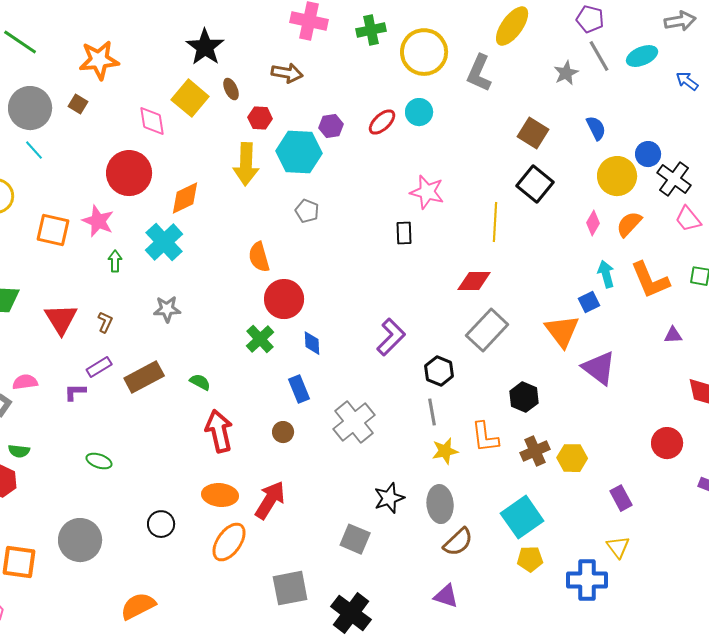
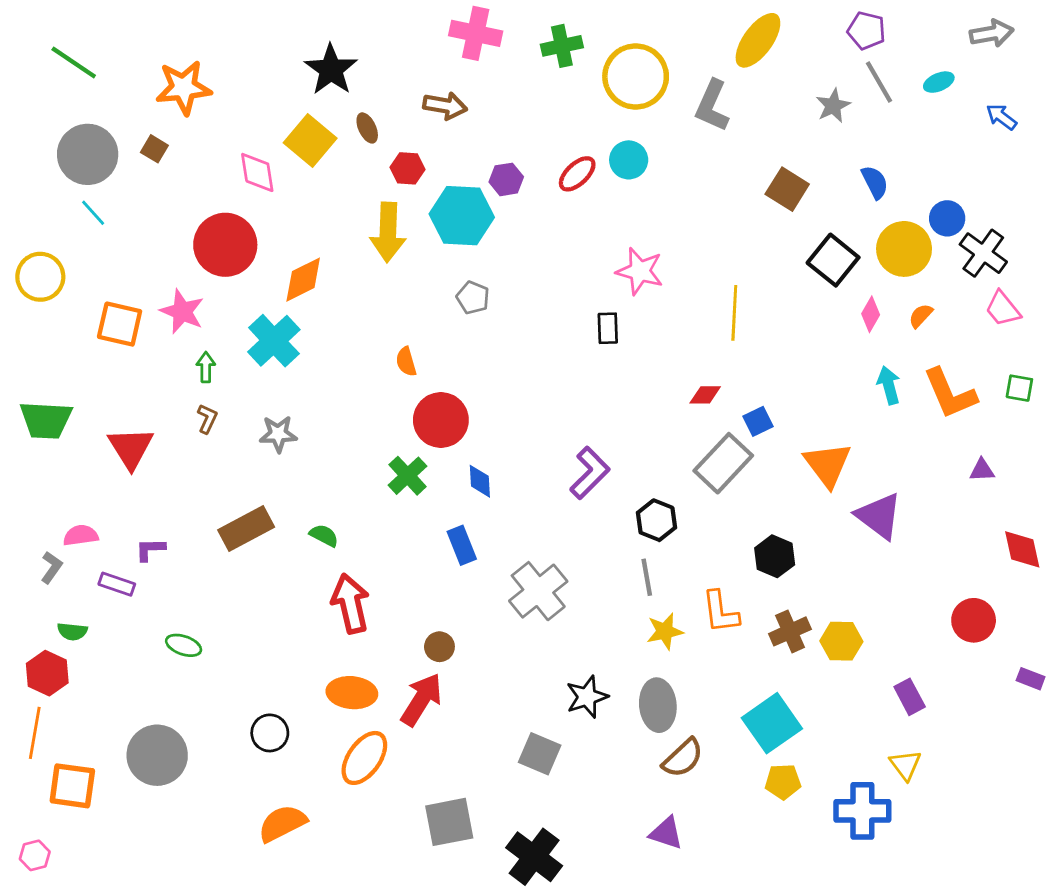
cyan ellipse: (642, 56) -> (939, 82), size x0.7
black square: (535, 184) -> (833, 260), moved
orange semicircle: (629, 224) -> (921, 316), size x0.7
orange semicircle: (259, 257) -> (406, 362), size x0.7
red diamond: (474, 281) -> (705, 395), size x0.7
blue square: (589, 302) -> (758, 421), moved
brown L-shape: (105, 322) -> (207, 419), moved
purple rectangle: (99, 367) -> (117, 584), moved, turned 50
brown circle: (283, 432) -> (439, 647), moved
orange semicircle: (138, 606) -> (282, 823), moved

